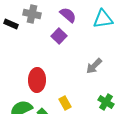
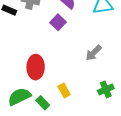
green cross: (106, 102) -> (106, 89), turned 35

